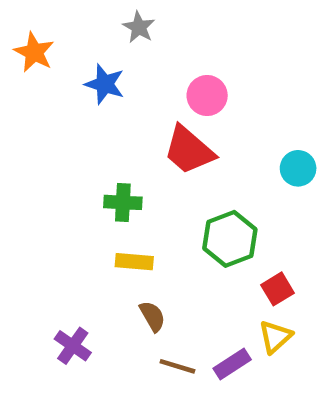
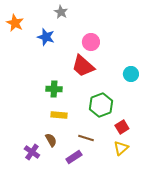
brown semicircle: (152, 316) -> (51, 140), moved
purple rectangle: (232, 364) -> (74, 157), moved
brown line: (177, 366) -> (86, 138), moved

